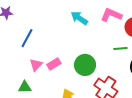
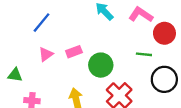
pink rectangle: (54, 64) -> (74, 52), moved
green triangle: (25, 87) -> (15, 75), moved

